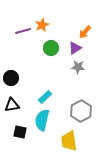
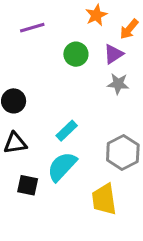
orange star: (42, 25) -> (96, 15), moved
cyan semicircle: (42, 120) -> (62, 167), turned 30

